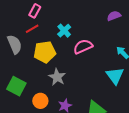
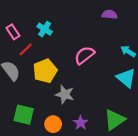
pink rectangle: (35, 11) -> (13, 32), moved, turned -48
purple semicircle: (114, 16) -> (109, 14), turned 40
cyan cross: (64, 31) -> (45, 29), moved

